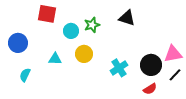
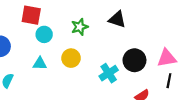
cyan circle: (71, 31) -> (44, 34), moved
black circle: (151, 65) -> (134, 60), moved
black line: (175, 75) -> (169, 81), turned -32

